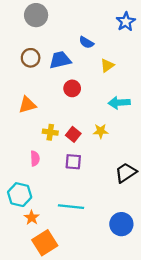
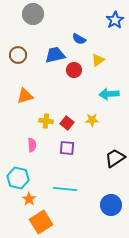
brown circle: (31, 58) -> (18, 55), moved
red circle: (72, 88) -> (74, 70), moved

